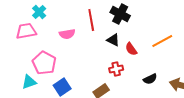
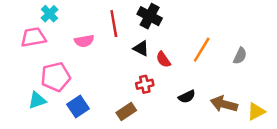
orange line: (162, 41) -> (202, 50), turned -30
pink pentagon: (44, 63) -> (56, 77), turned 30

